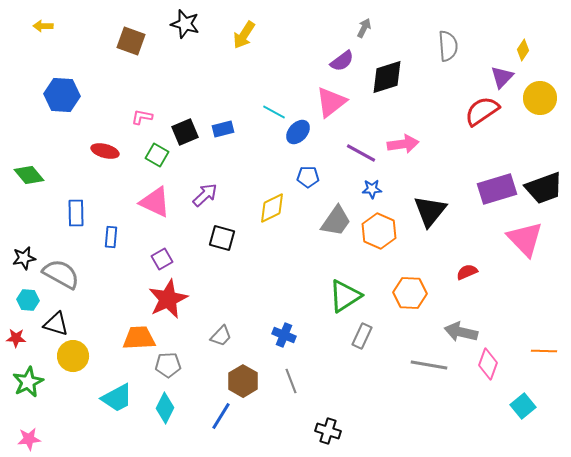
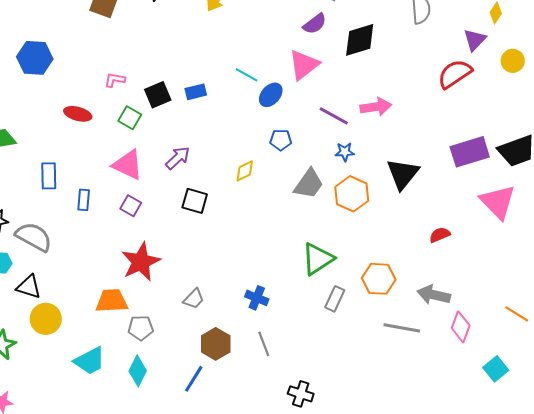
yellow circle: (540, 98) -> (513, 61), size x0.7
yellow diamond: (272, 208) -> (245, 171), size x0.7
purple square: (162, 259) -> (131, 206), moved, turned -30
orange hexagon: (410, 293) -> (379, 279), moved
orange line: (544, 351) -> (517, 314), turned 30

